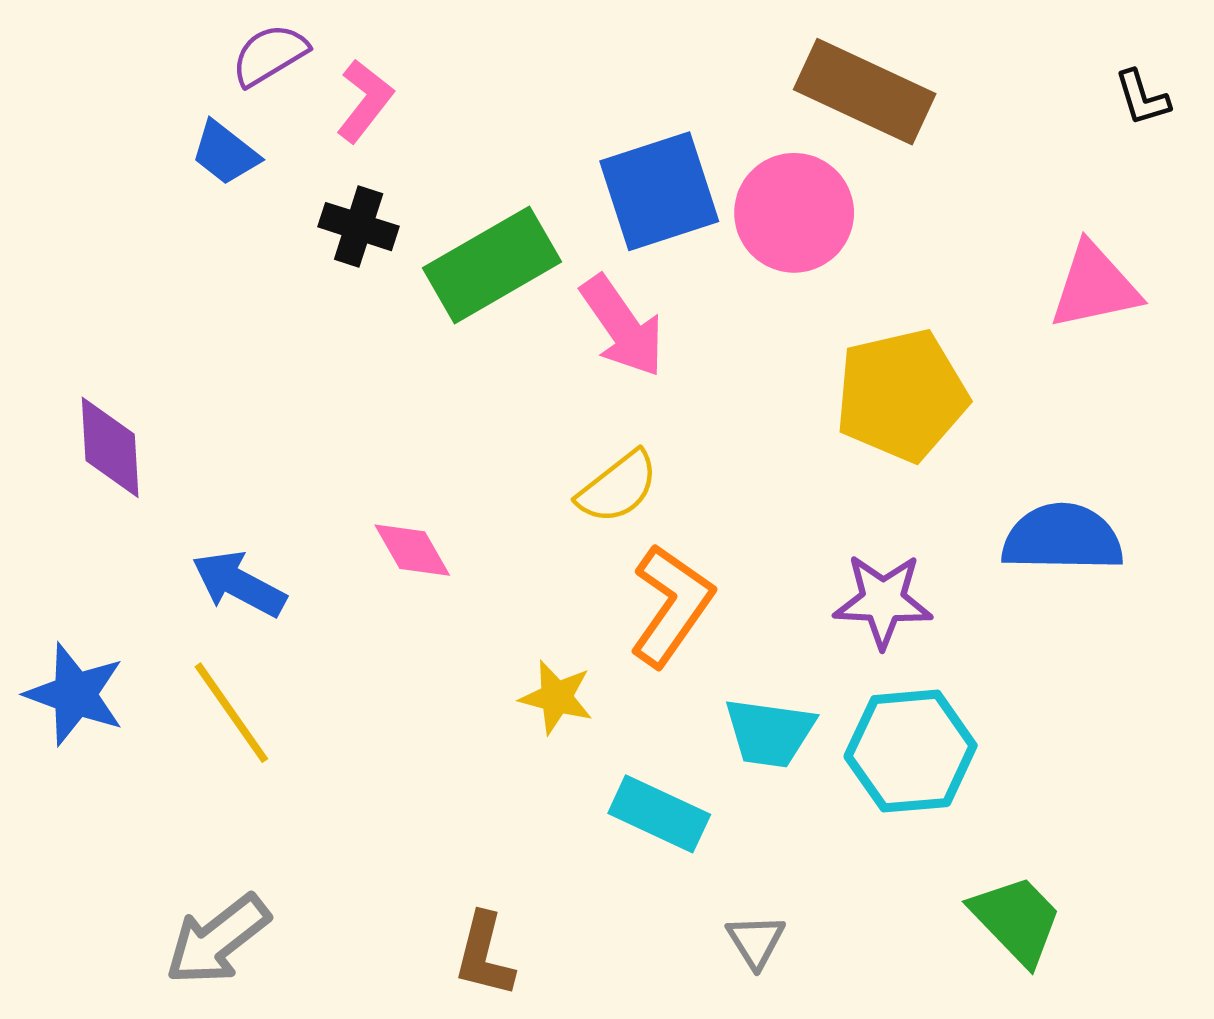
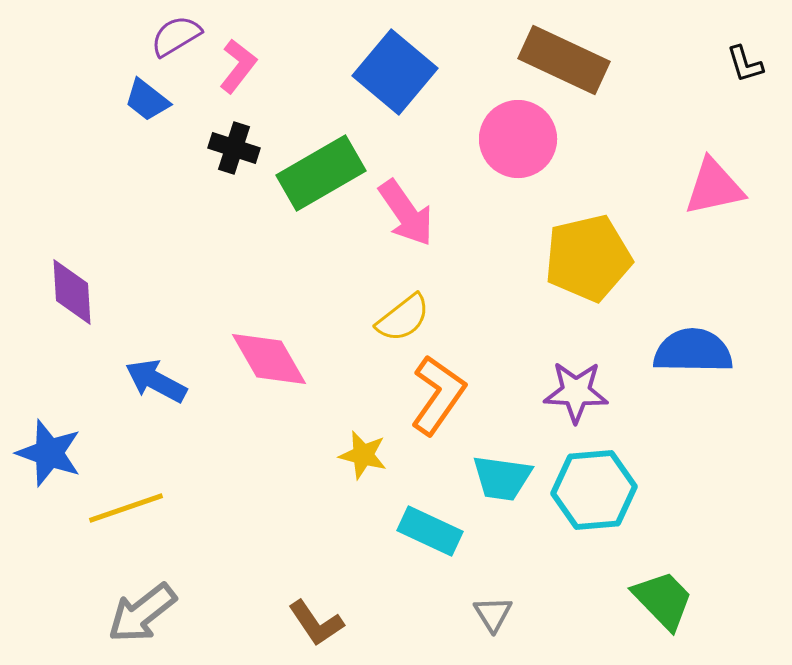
blue square: (659, 191) -> (395, 72), moved, turned -32
pink diamond: (412, 550) -> (269, 359), size x1.5
yellow line: (231, 713) -> (126, 508), moved, turned -74
brown L-shape: (484, 955) -> (316, 623), turned -48

